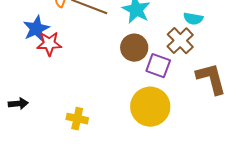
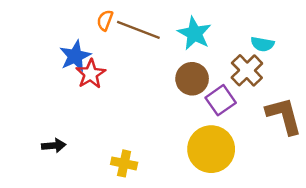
red star: (49, 44) -> (91, 74), turned -30
purple square: (158, 66) -> (221, 100), turned 35

